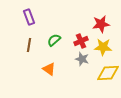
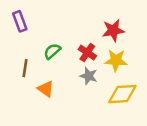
red cross: (81, 41) -> (87, 53), turned -32
brown line: (29, 45) -> (25, 68), moved

